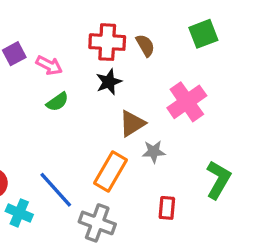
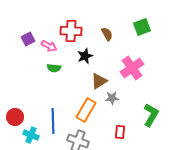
red cross: (107, 42) -> (71, 31), moved
green semicircle: (57, 102) -> (54, 68), turned 40
blue line: (56, 190) -> (53, 121), turned 40

